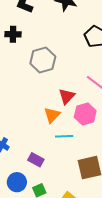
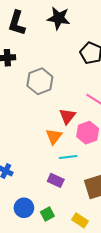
purple rectangle: (36, 160) -> (56, 180), moved

